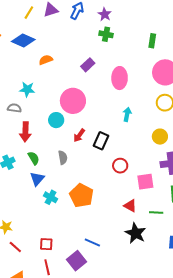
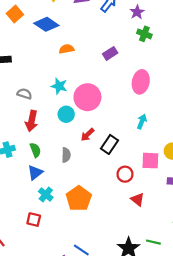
green cross: (106, 34) -> (144, 34), moved
purple rectangle: (88, 65) -> (110, 53), moved
cyan star: (27, 89) -> (59, 86), moved
pink square: (145, 182) -> (150, 161), moved
red triangle: (130, 206) -> (138, 199), moved
green line: (156, 213) -> (153, 242), moved
red square: (46, 244) -> (34, 220), moved

